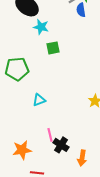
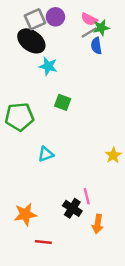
green square: (53, 48) -> (63, 102), moved, turned 32
pink line: (50, 135) -> (87, 196), moved

